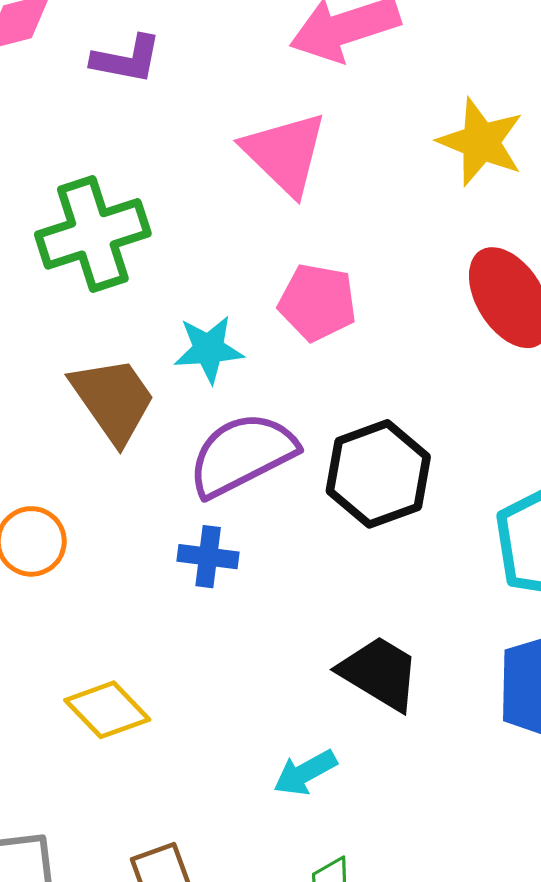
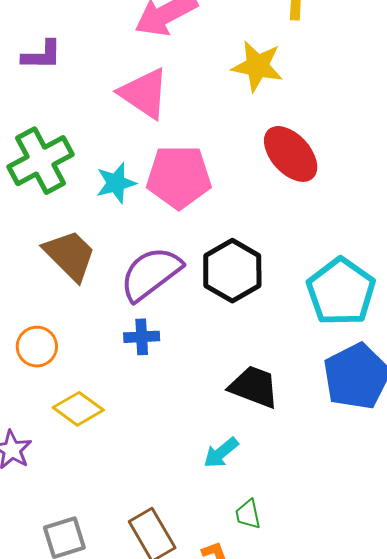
pink pentagon: (317, 302) -> (179, 177), size x1.4
cyan star: (209, 349) -> (116, 183), moved
yellow diamond: (107, 710) -> (78, 409), moved

